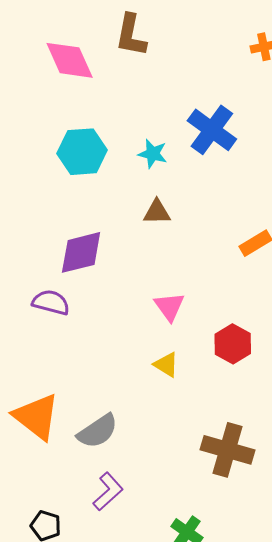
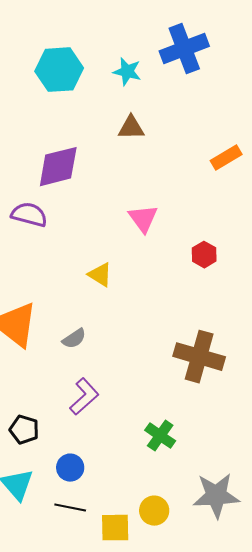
blue cross: (212, 130) -> (184, 49), turned 33
red hexagon: (233, 344) -> (204, 255), size x0.7
yellow triangle: (166, 365) -> (100, 275), moved
gray semicircle: (98, 431) -> (74, 339), size x0.6

